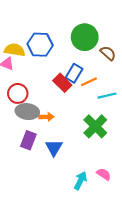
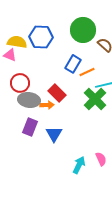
red rectangle: (62, 83) -> (57, 93), moved
green cross: (95, 126) -> (95, 99), moved
pink semicircle: (104, 174) -> (101, 159), turned 32

